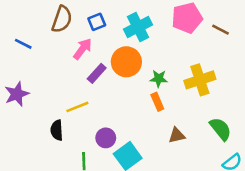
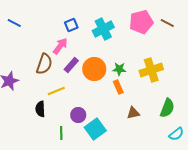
brown semicircle: (62, 19) -> (44, 64), moved
brown line: (221, 30) -> (167, 23), moved
blue line: (23, 44) -> (14, 23), moved
orange circle: (126, 62) -> (94, 69), moved
green semicircle: (221, 129) -> (167, 108), turned 60

